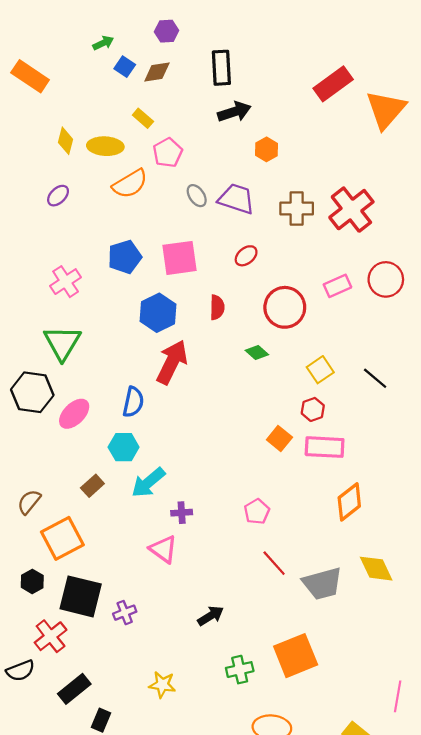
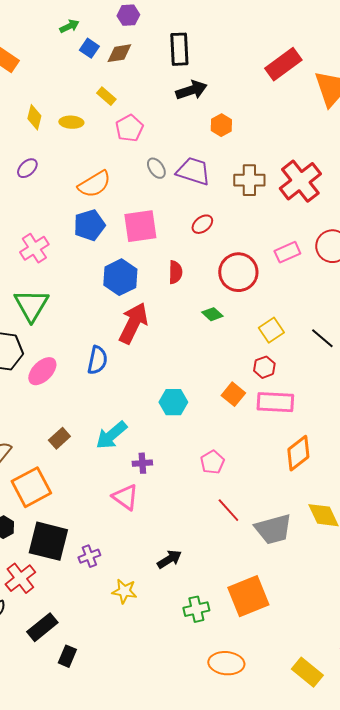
yellow ellipse: (105, 146) -> (71, 122), size x0.7
orange semicircle: (130, 184) -> (94, 184), moved
cyan hexagon: (124, 447) -> (173, 402), moved
yellow star: (162, 685) -> (124, 591), moved

